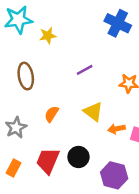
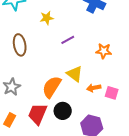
yellow star: (48, 36) -> (47, 18), moved
orange semicircle: (52, 114) -> (52, 87), moved, size x1.6

